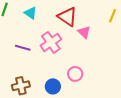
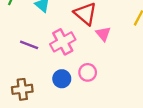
pink circle: (75, 74) -> (88, 72), moved
blue circle: (53, 86) -> (62, 79), moved

